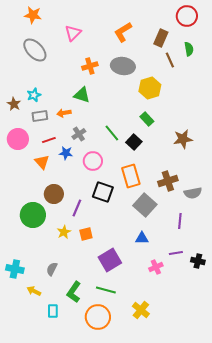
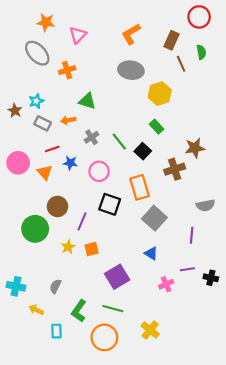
orange star: (33, 15) -> (46, 22), moved
orange cross: (90, 66) -> (67, 70), moved
gray rectangle: (40, 116) -> (43, 123), turned 35
gray cross: (79, 134) -> (92, 137), moved
pink circle: (18, 139) -> (18, 163), moved
brown cross: (168, 181) -> (175, 169), moved
blue triangle: (142, 238) -> (151, 253), turned 32

